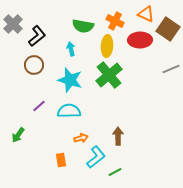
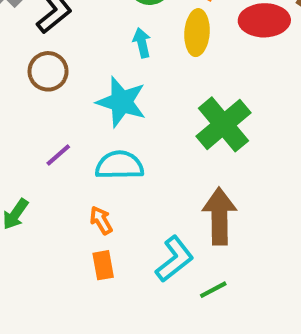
cyan arrow: (71, 49) -> (142, 43), moved
green cross: (109, 75) -> (224, 124), moved
brown arrow: (118, 136) -> (219, 216), size x1.5
orange arrow: (81, 138) -> (101, 220), moved, turned -104

